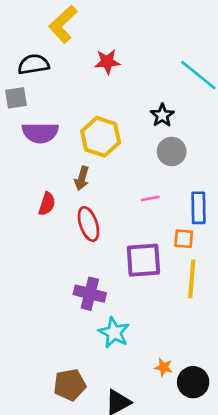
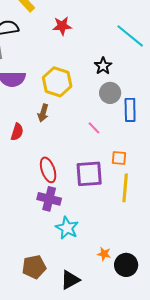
pink line: (150, 198) -> (94, 128), turned 56
blue rectangle: (198, 208) -> (130, 110), moved
red ellipse: (88, 224) -> (48, 170), moved

